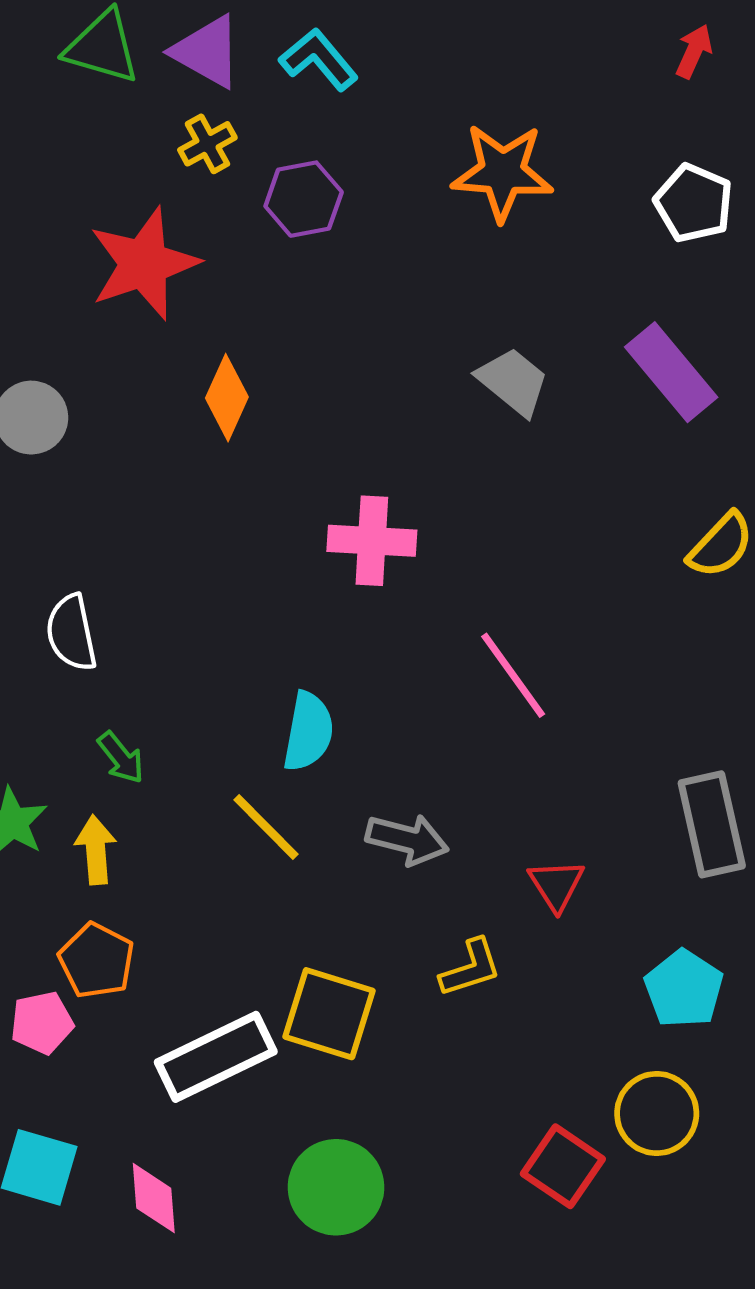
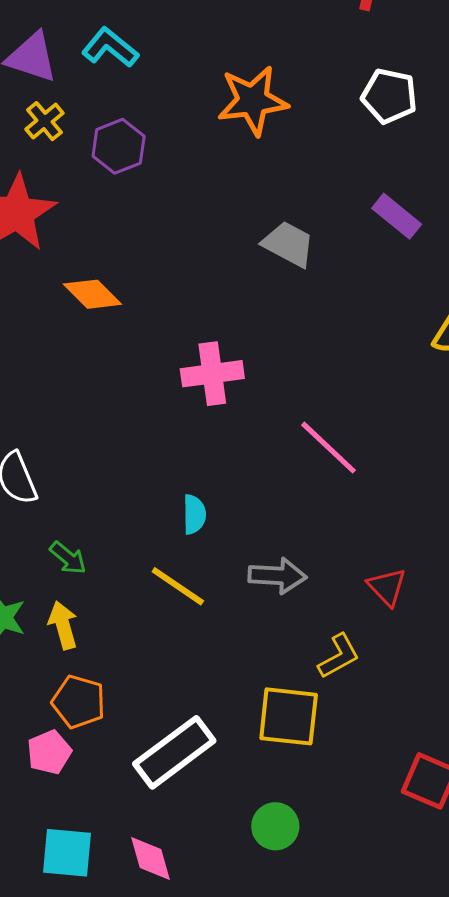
purple rectangle: (671, 372) -> (397, 216), size x0.7
orange diamond: (227, 398) -> (92, 294), turned -58
cyan semicircle: (308, 732) -> (194, 514), size x0.7
yellow square: (329, 1014) -> (289, 716), moved
green circle: (336, 1187) -> (275, 826), size x0.7

